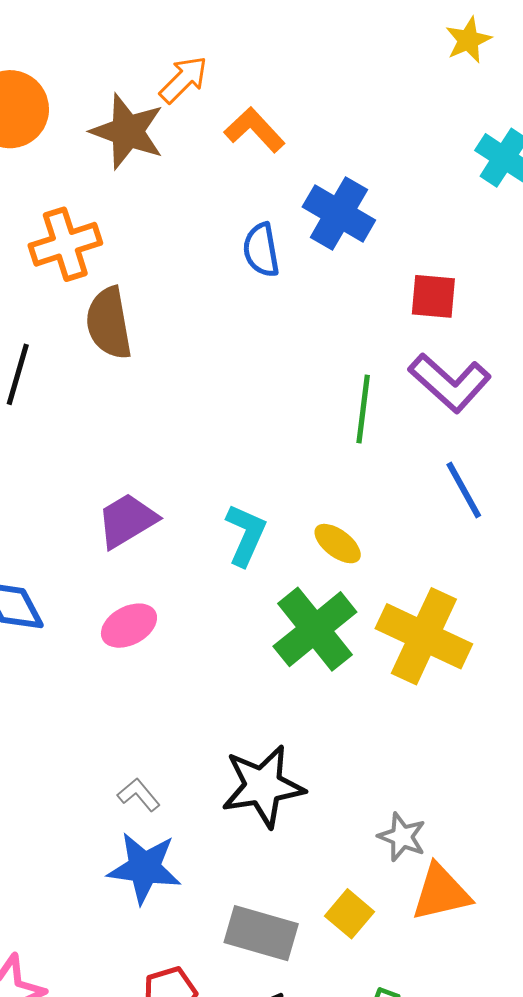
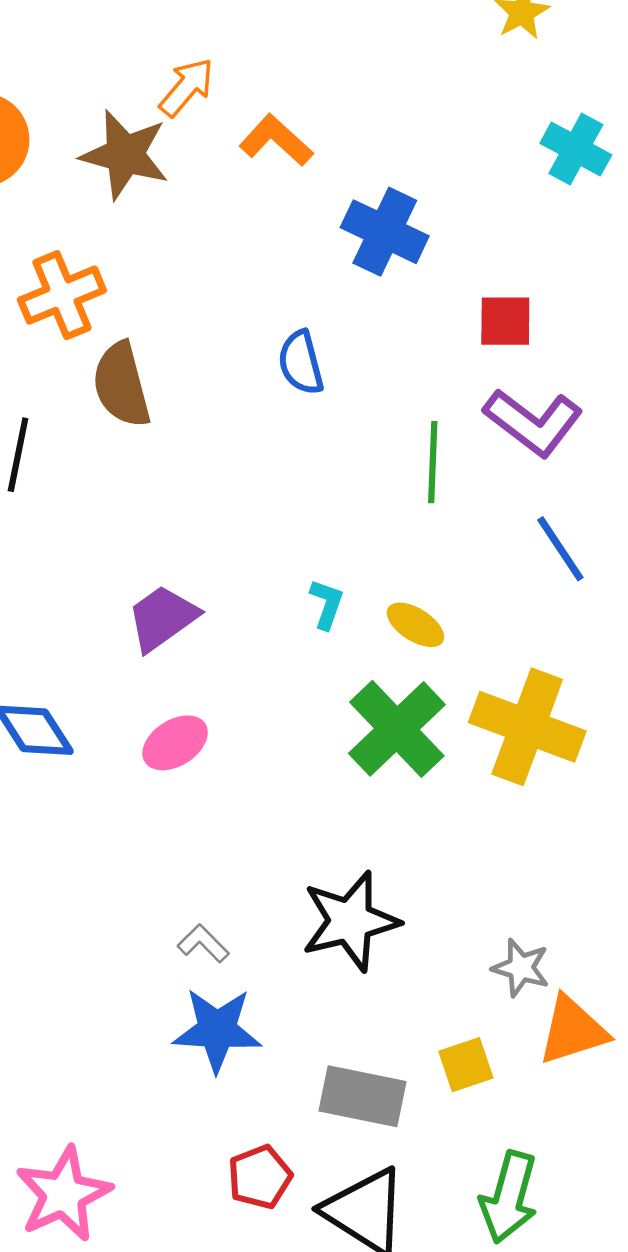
blue semicircle: (261, 250) -> (301, 363), moved
cyan L-shape: (246, 535) -> (327, 604), moved, size x0.7
yellow square: (350, 914) -> (466, 1065), turned 36

